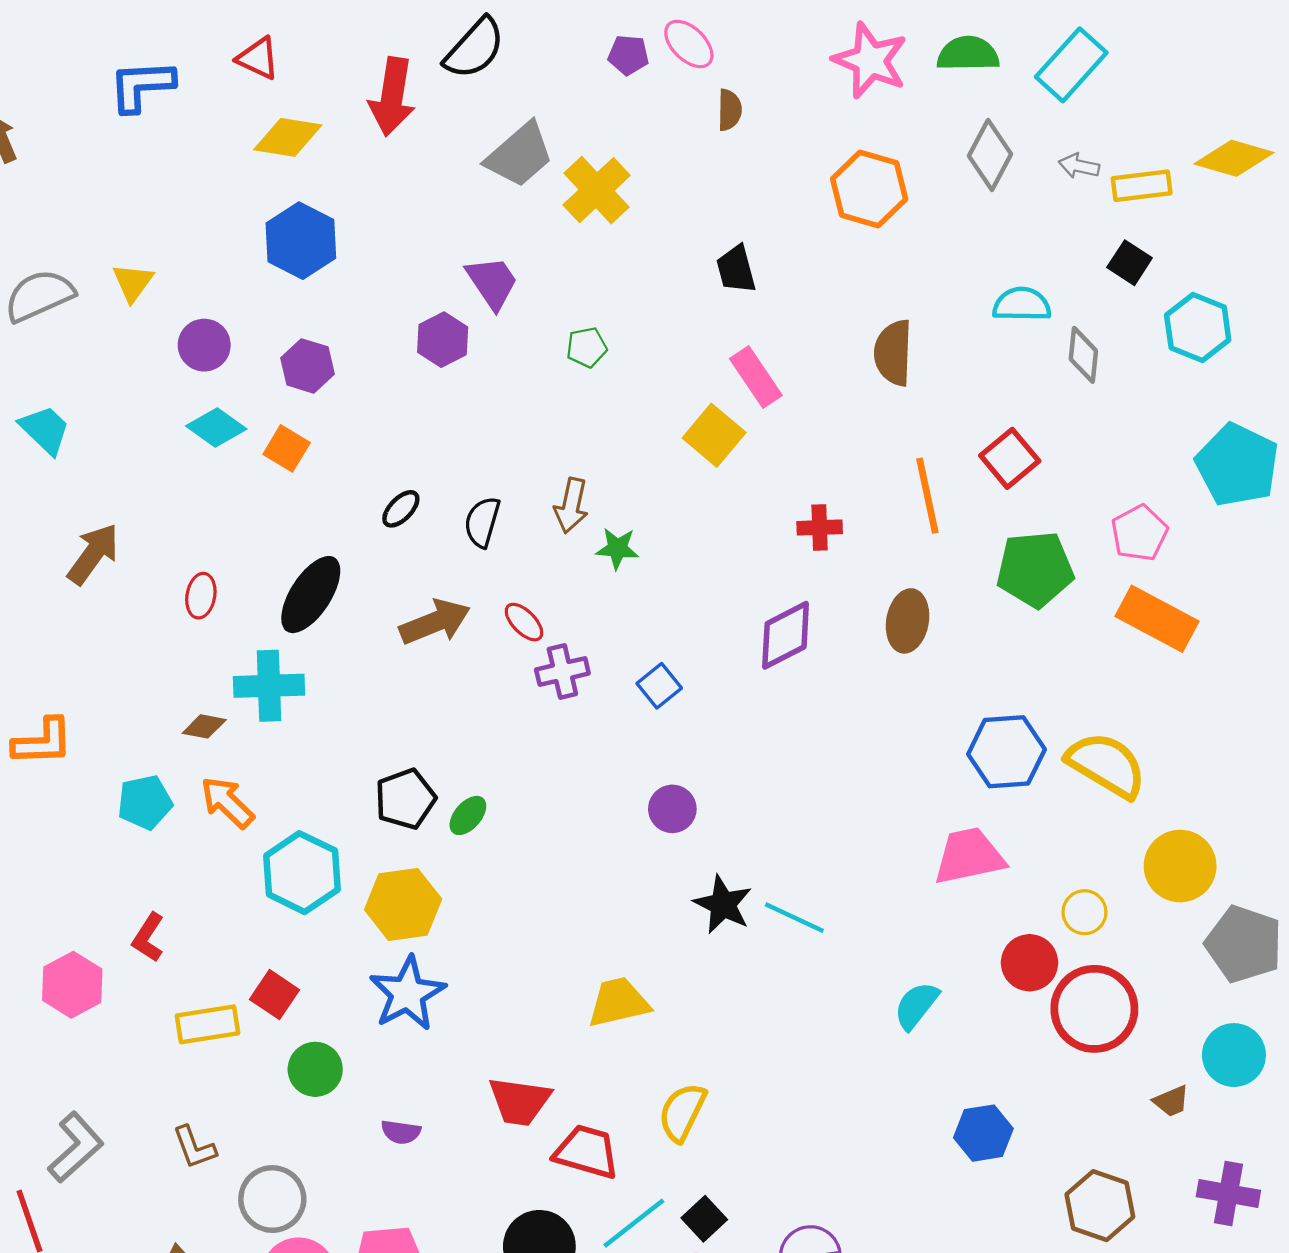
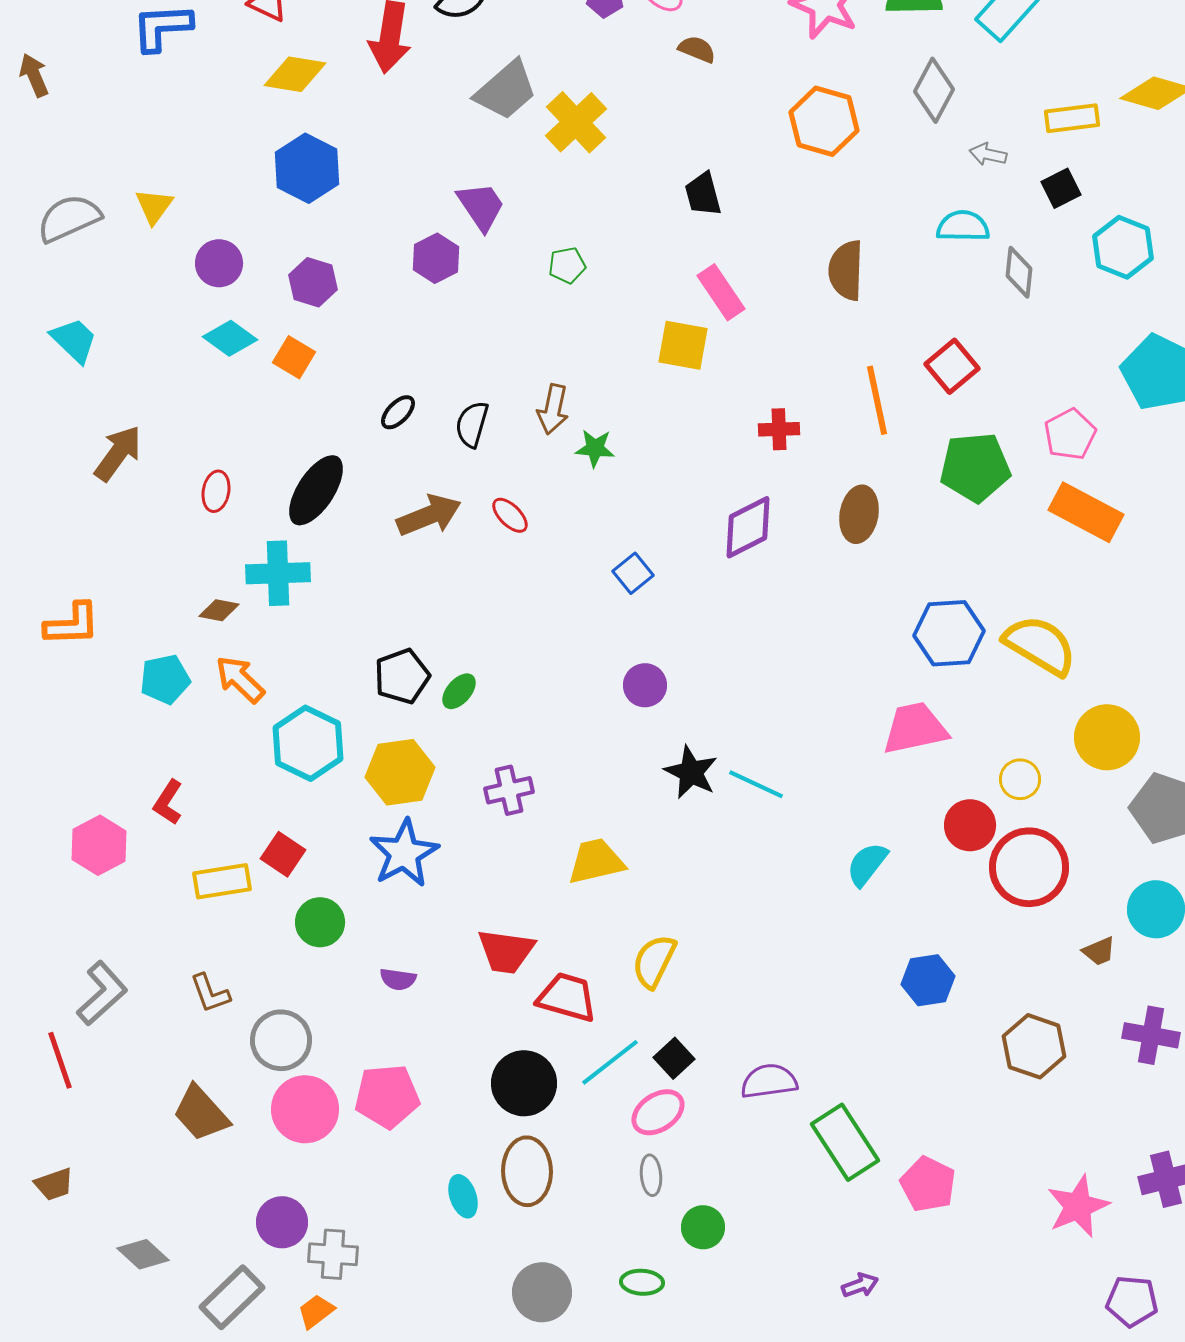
brown semicircle: (729, 110) -> (697, 49), turned -69
gray arrow: (1079, 166) -> (988, 154), moved
black square: (1130, 263) -> (1061, 188), turned 30
yellow square: (714, 435) -> (683, 345), turned -30
purple cross: (562, 671) -> (509, 790), moved

